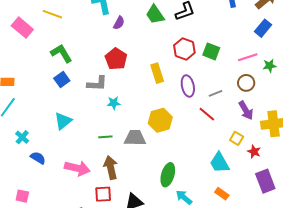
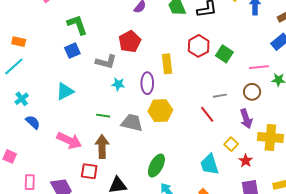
purple ellipse: (188, 86) -> (147, 83), moved

